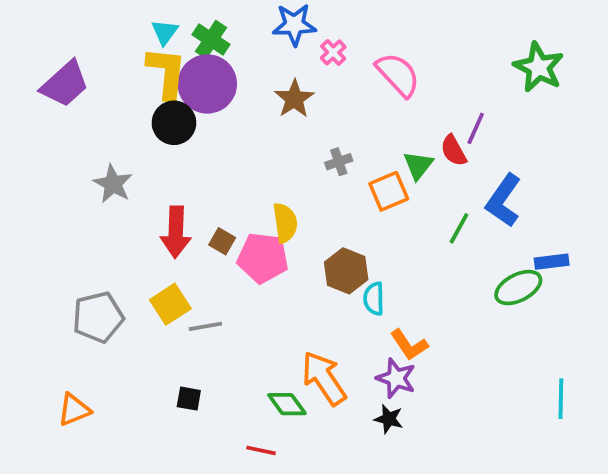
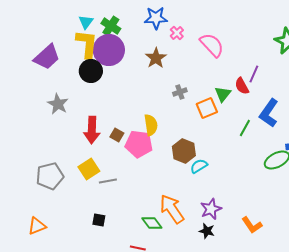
purple trapezoid: (65, 84) -> (47, 57), moved
cyan semicircle: (374, 299) -> (199, 166), turned 60
orange L-shape: (409, 345) -> (252, 225), moved
purple star: (396, 378) -> (211, 209), turned 30

